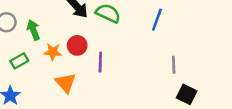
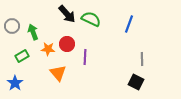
black square: (187, 94) -> (136, 82), moved

